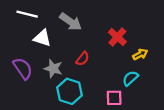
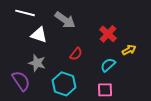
purple semicircle: (23, 68) -> (21, 81), moved
gray star: (53, 68) -> (37, 63), moved
cyan semicircle: (130, 78) -> (108, 65), moved

